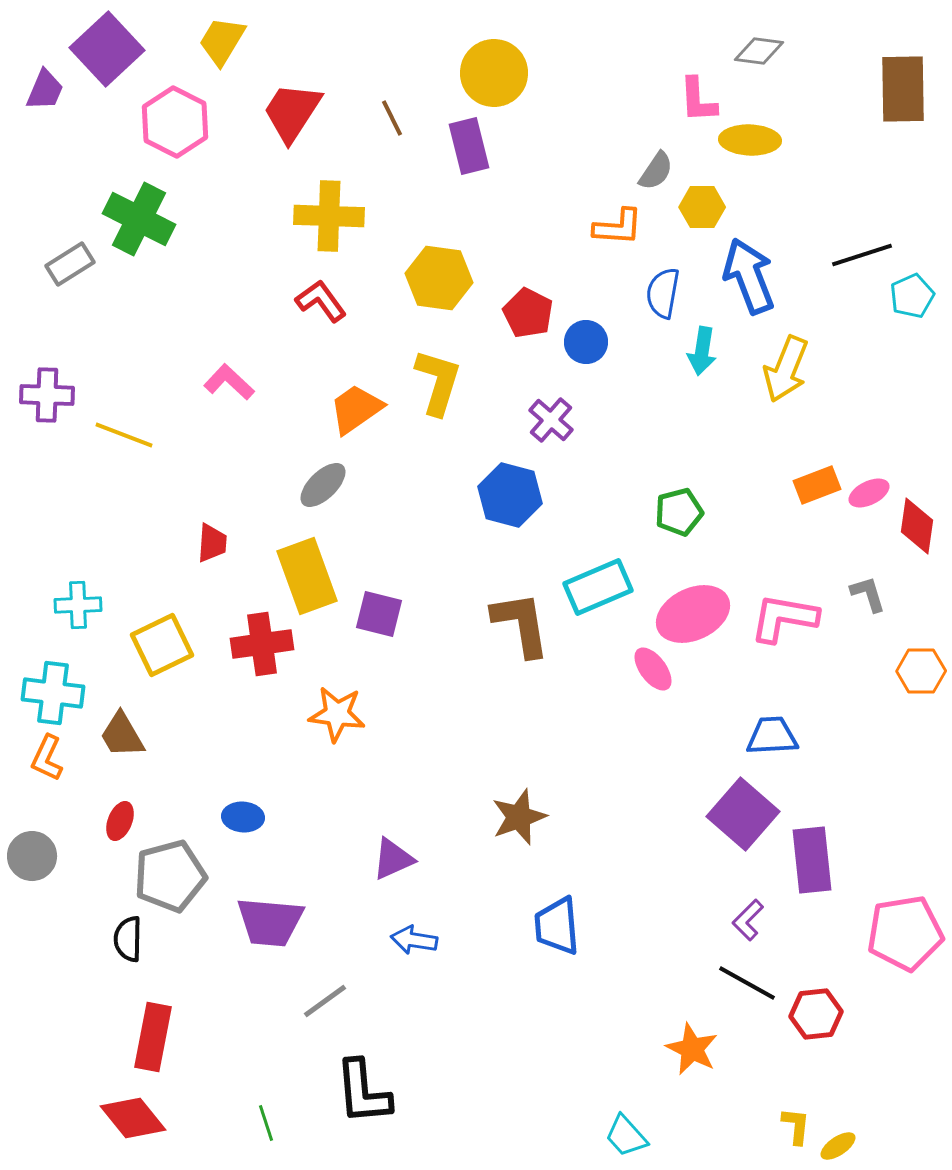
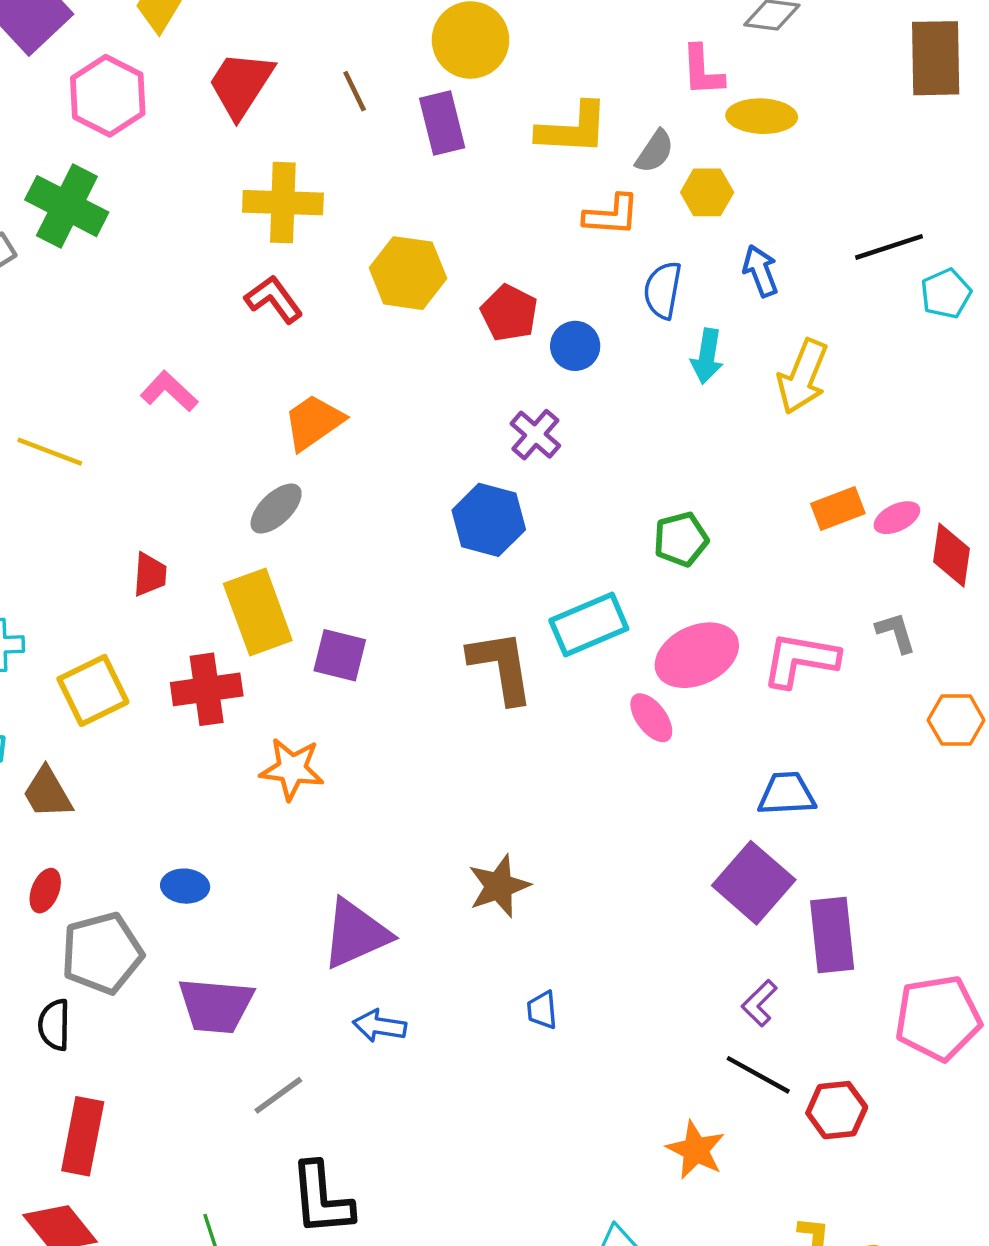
blue arrow: (749, 276) -> (761, 271), size x0.6
yellow L-shape: (438, 382) -> (573, 129), moved, turned 76
purple triangle: (393, 859) -> (356, 934), size x1.5
blue trapezoid: (557, 926) -> (542, 1010), size x0.6

